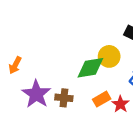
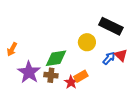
green diamond: (90, 68) -> (56, 58), moved
red star: (120, 104) -> (71, 82), moved

